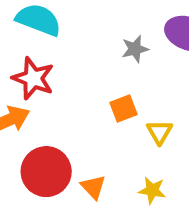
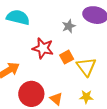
red star: (33, 78) -> (43, 48), moved
yellow triangle: (159, 132) -> (86, 67), size x1.5

